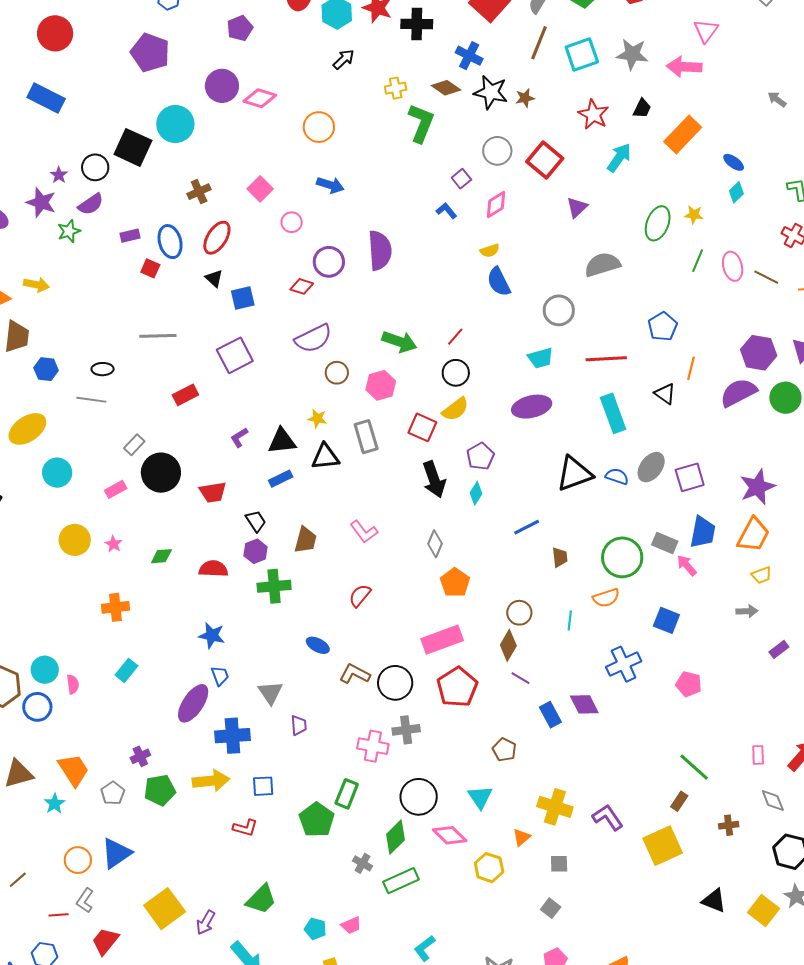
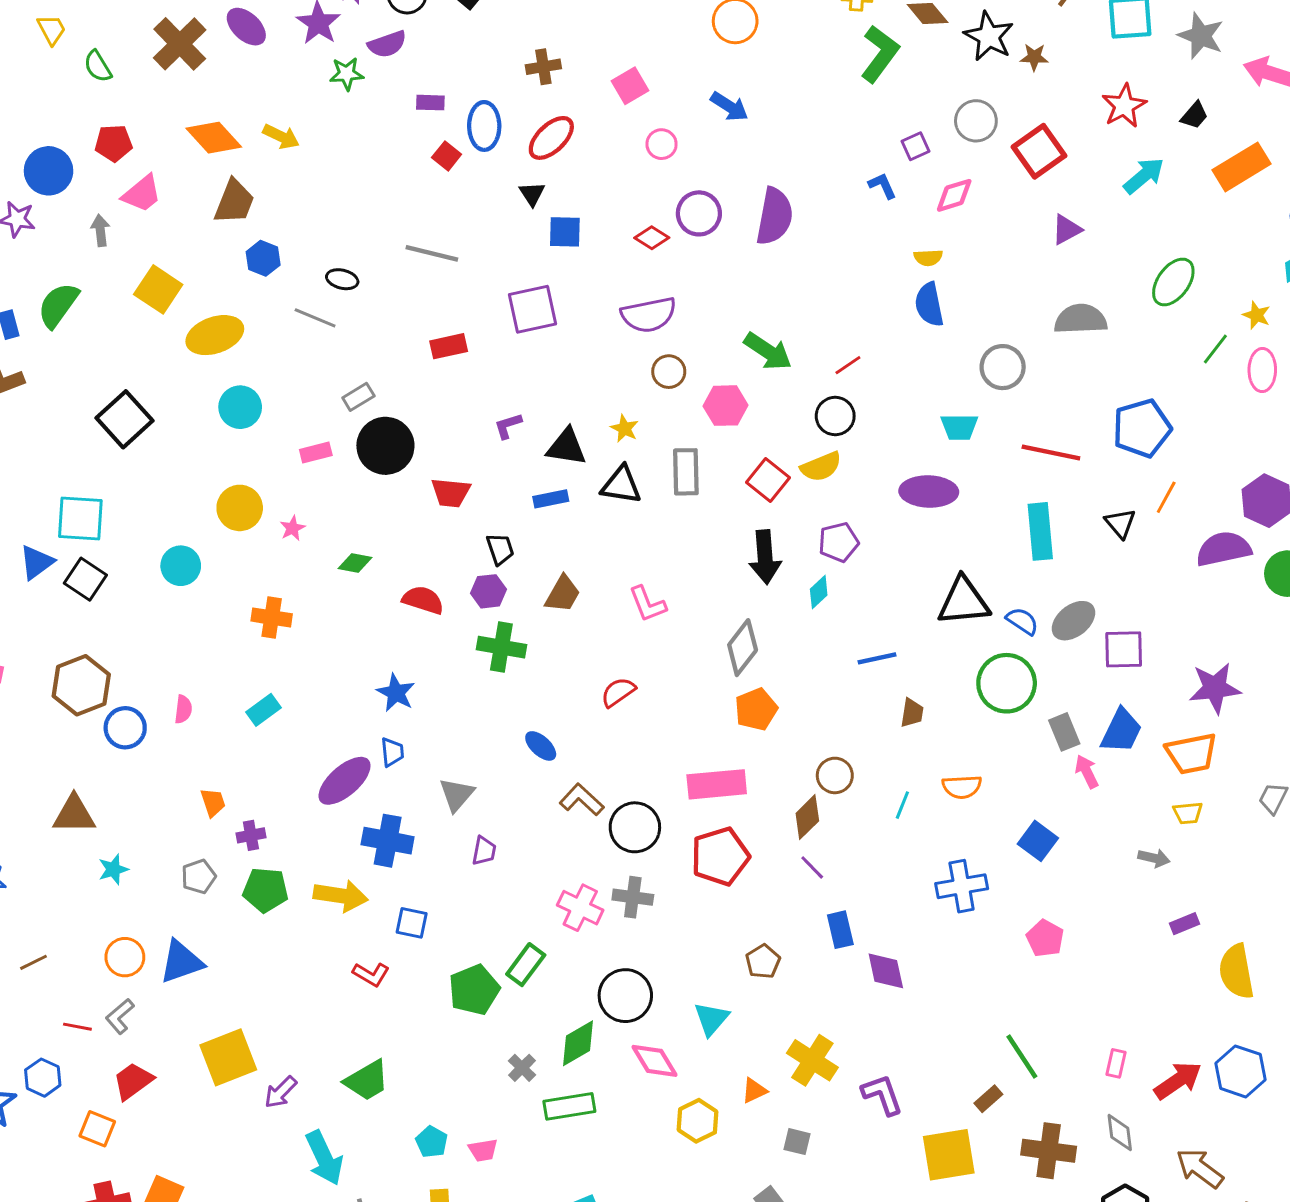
yellow star: (694, 215) -> (1257, 315), moved
blue pentagon: (663, 327) -> (1142, 428), size x1.4
orange trapezoid: (753, 535) -> (1191, 754), turned 36
gray rectangle: (665, 543) -> (1064, 732), turned 30
gray diamond: (435, 544) -> (743, 648), size x1.4
green circle: (622, 557) -> (1007, 683), moved
cyan circle: (45, 670) -> (181, 566), moved
purple diamond: (584, 704) -> (886, 971), moved
orange trapezoid: (74, 770) -> (213, 802), moved, size x0.6
brown cross: (729, 825) -> (1049, 1151), size x1.8

